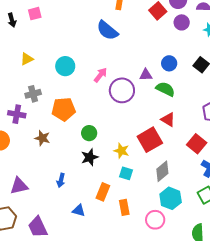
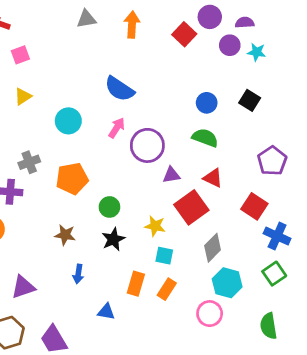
purple circle: (182, 22) -> (230, 45), moved
blue semicircle: (107, 30) -> (119, 89), moved
yellow triangle: (27, 59) -> (23, 96), moved
purple triangle: (146, 75) -> (171, 175), moved
brown star: (42, 138) -> (65, 235), moved
orange rectangle: (124, 207) -> (167, 289), moved, turned 49

